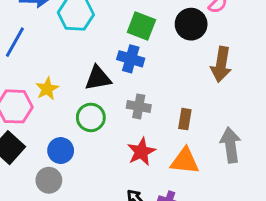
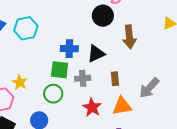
green square: (141, 26) -> (60, 70), moved
black triangle: (98, 78) -> (96, 54), moved
gray arrow: (231, 145) -> (149, 88), turned -115

